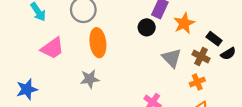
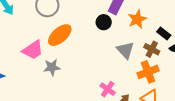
orange ellipse: (98, 43) -> (60, 35), turned 55
pink trapezoid: (52, 48) -> (33, 50), moved
orange cross: (197, 82) -> (148, 72), size x1.5

